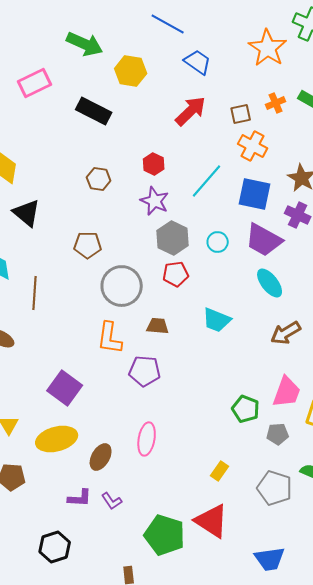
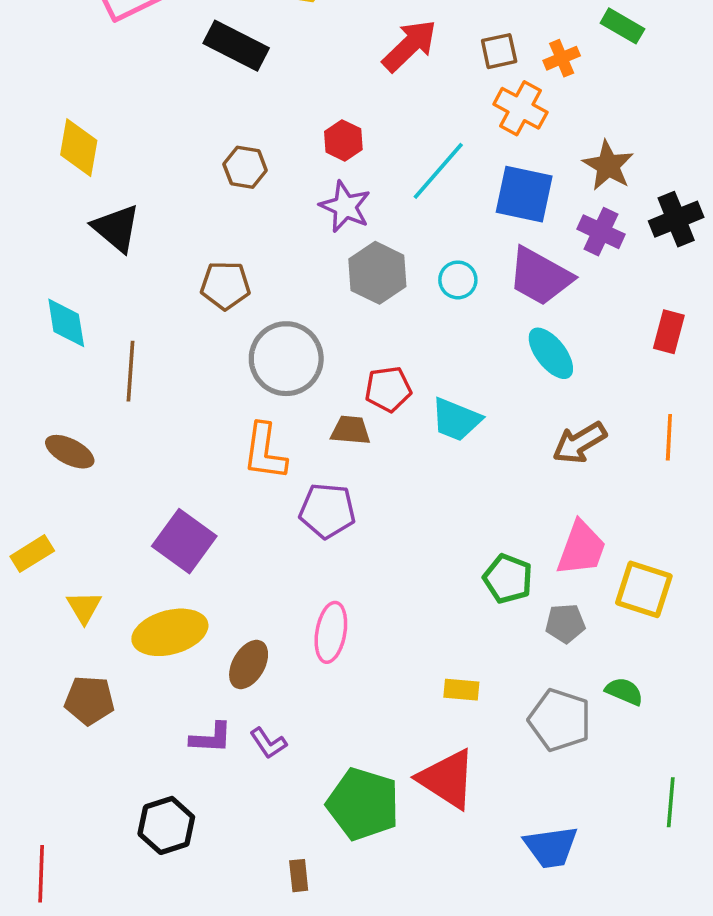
orange cross: (276, 103) -> (562, 58), moved
red pentagon: (176, 274) -> (388, 389), moved
yellow rectangle: (220, 471) -> (461, 690), turned 60

